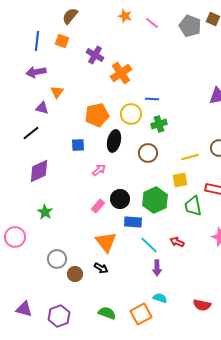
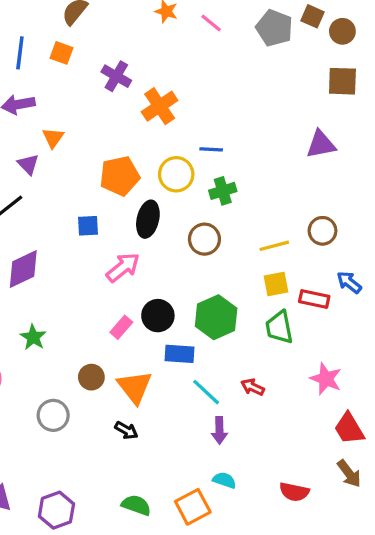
purple triangle: (42, 108) -> (28, 164), turned 32
pink arrow: (99, 170) -> (123, 267), size x1.5
yellow square: (180, 180) -> (276, 284), moved
brown circle: (75, 274) -> (91, 377), moved

